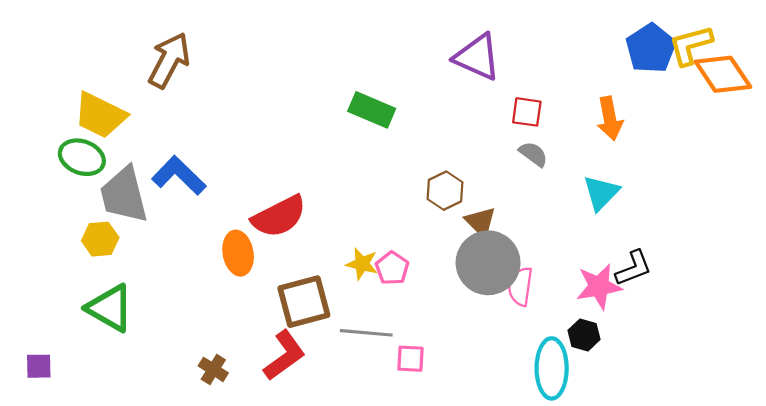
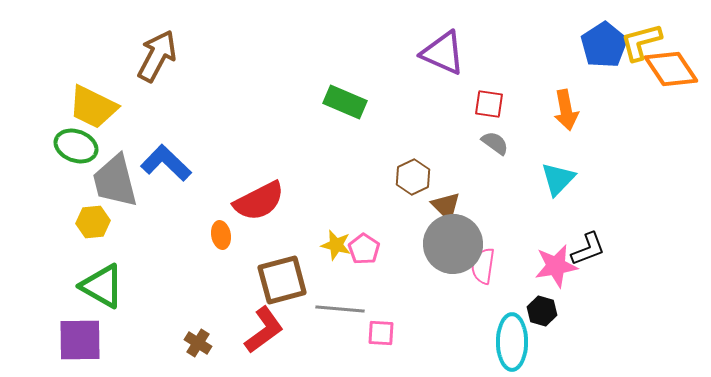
orange ellipse: (238, 253) -> (221, 235), size x0.7
purple square: (39, 366) -> (80, 340), moved, size x1.8

